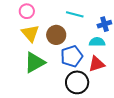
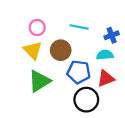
pink circle: (27, 11) -> (37, 28), moved
blue pentagon: (72, 56) -> (79, 72), turned 30

